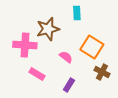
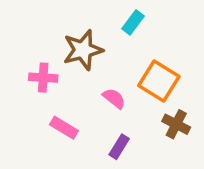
cyan rectangle: (77, 13) -> (133, 22), turned 40
pink cross: (25, 45) -> (43, 78), size x0.7

